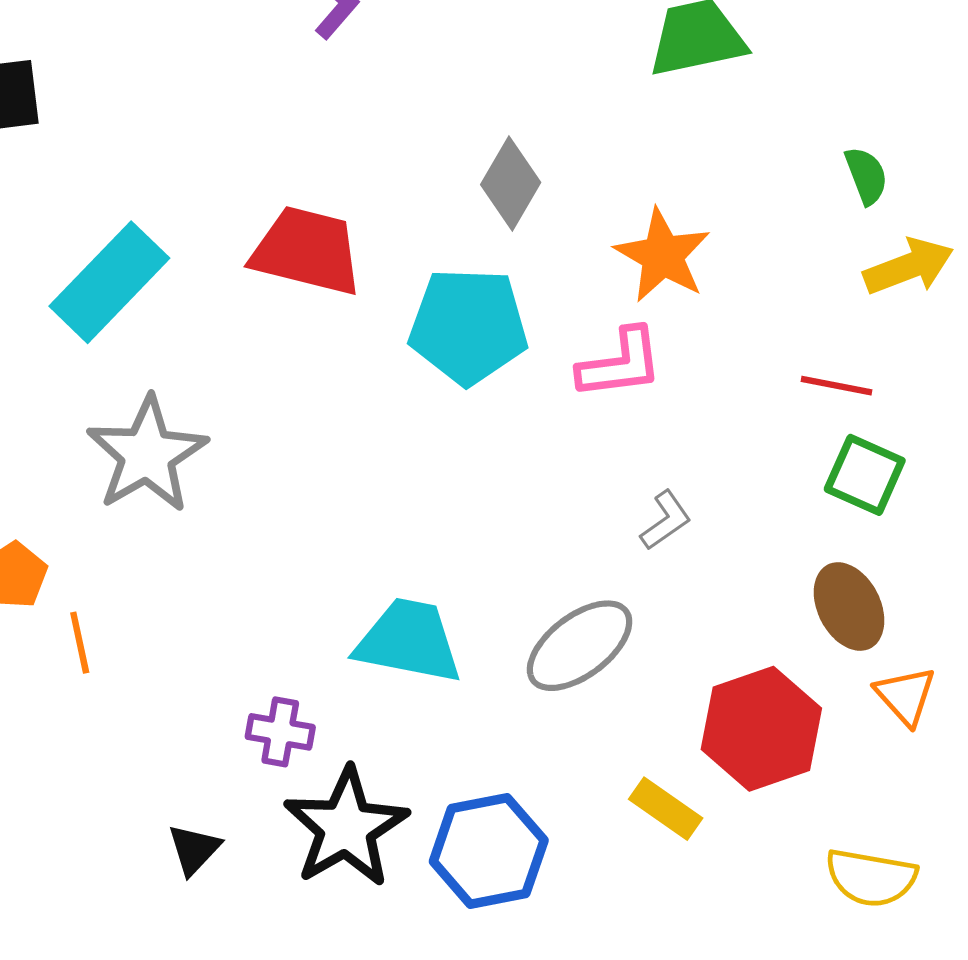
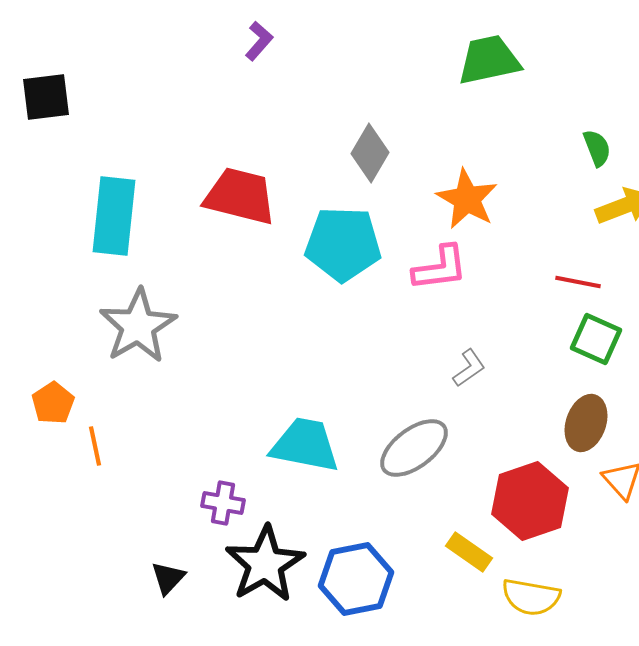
cyan rectangle: (109, 282) -> (114, 216), turned -38
brown ellipse: (849, 607) -> (586, 423), turned 46
yellow semicircle: (871, 878) -> (531, 597), moved

